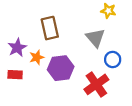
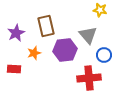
purple star: (17, 48) -> (16, 33), moved
purple hexagon: (61, 68) -> (65, 50), moved
red cross: (96, 84) -> (89, 78), turned 30

